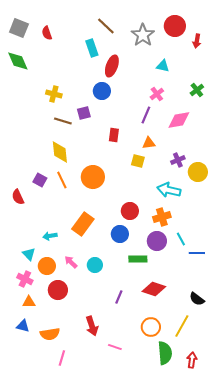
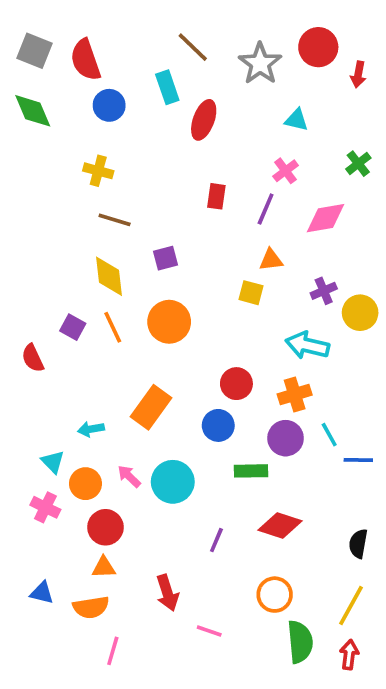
red semicircle: (47, 33) -> (85, 60), size x1.6
blue circle: (102, 91) -> (109, 105), moved
purple square: (84, 113) -> (166, 258), moved
red rectangle: (114, 135) -> (216, 196), moved
cyan circle: (95, 265) -> (173, 482), size x1.5
black semicircle: (197, 299) -> (358, 544), turned 63
orange triangle: (29, 302) -> (104, 567), moved
yellow line: (182, 326) -> (351, 605), moved

